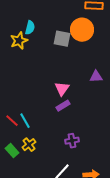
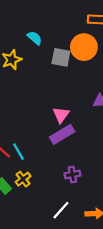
cyan semicircle: (30, 28) -> (35, 38), moved, turned -64
purple rectangle: (63, 106) -> (62, 134), size x1.5

